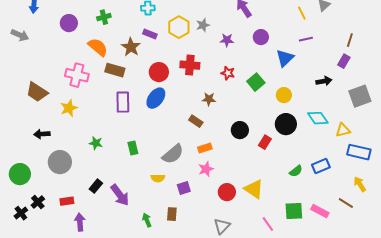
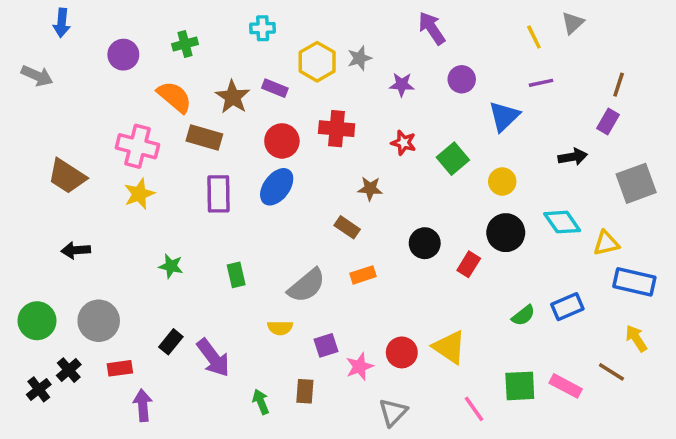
purple rectangle: (150, 34) -> (275, 88), moved
yellow star: (69, 108) -> (139, 194), moved
gray circle: (60, 162) -> (99, 321), moved
pink star: (206, 169) -> (359, 367), moved

